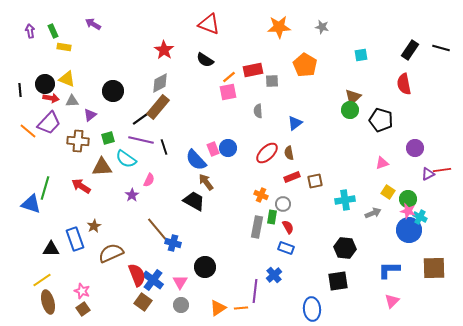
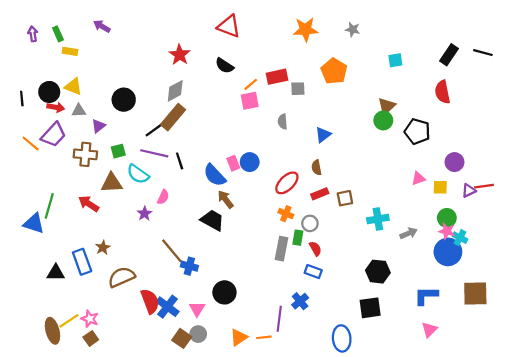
red ellipse: (267, 153) -> (287, 183), moved
yellow square: (388, 192) -> (440, 187), moved, turned -32
yellow line: (42, 280) -> (69, 321), moved
brown square: (143, 302) -> (182, 338), moved

